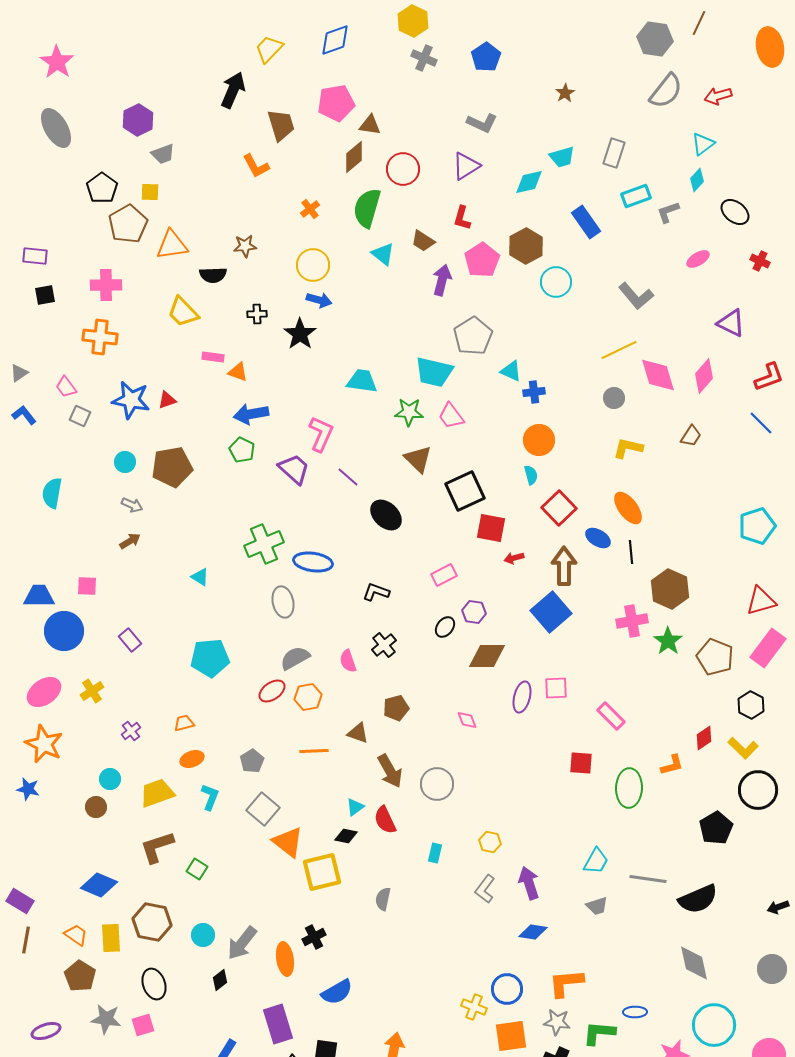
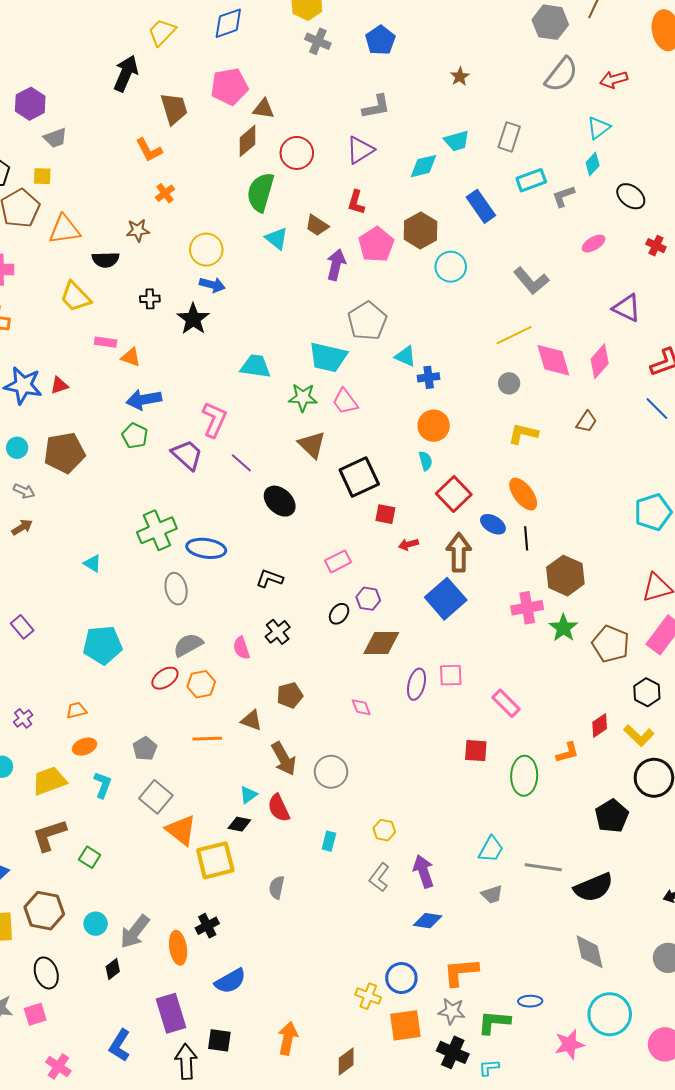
gray L-shape: (482, 123) -> (376, 107), turned -36
orange cross: (310, 209) -> (165, 193), moved
red square: (491, 528) -> (385, 514), size x0.7

